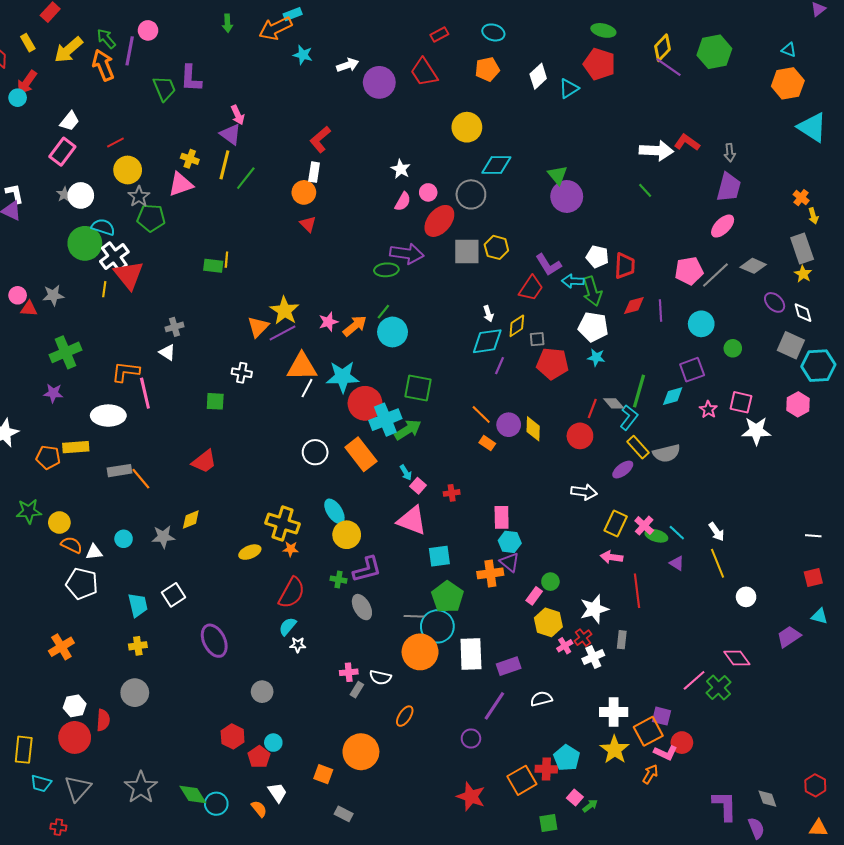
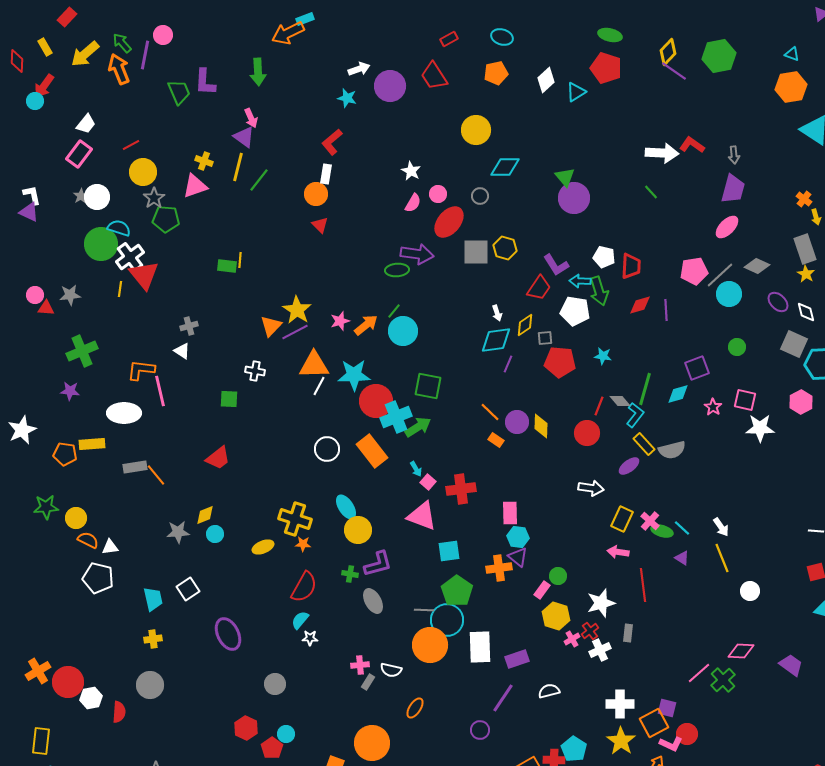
green arrow: (227, 23) -> (258, 72), moved, size x1.5
cyan star: (303, 55) -> (347, 98), moved
gray circle: (471, 194) -> (480, 196), size x0.6
cyan circle: (701, 324) -> (729, 294), moved
white pentagon: (593, 327) -> (575, 311), moved
red cross: (452, 493) -> (461, 489), size x1.8
cyan circle: (124, 539) -> (215, 534), moved
purple trapezoid: (789, 637) -> (791, 665), moved, turned 70
orange cross: (61, 647) -> (38, 671), moved
pink diamond: (737, 658) -> (741, 651), turned -52
red circle: (75, 737) -> (68, 682), moved

